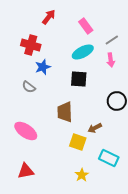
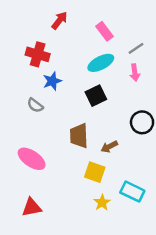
black square: (79, 79) -> (96, 96), turned -30
brown arrow: (95, 128) -> (109, 147), moved
yellow star: (82, 175) -> (102, 202), moved

